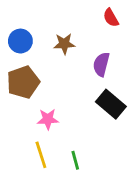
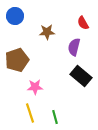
red semicircle: (111, 18) -> (83, 23), moved
blue circle: (20, 41) -> (15, 16), moved

